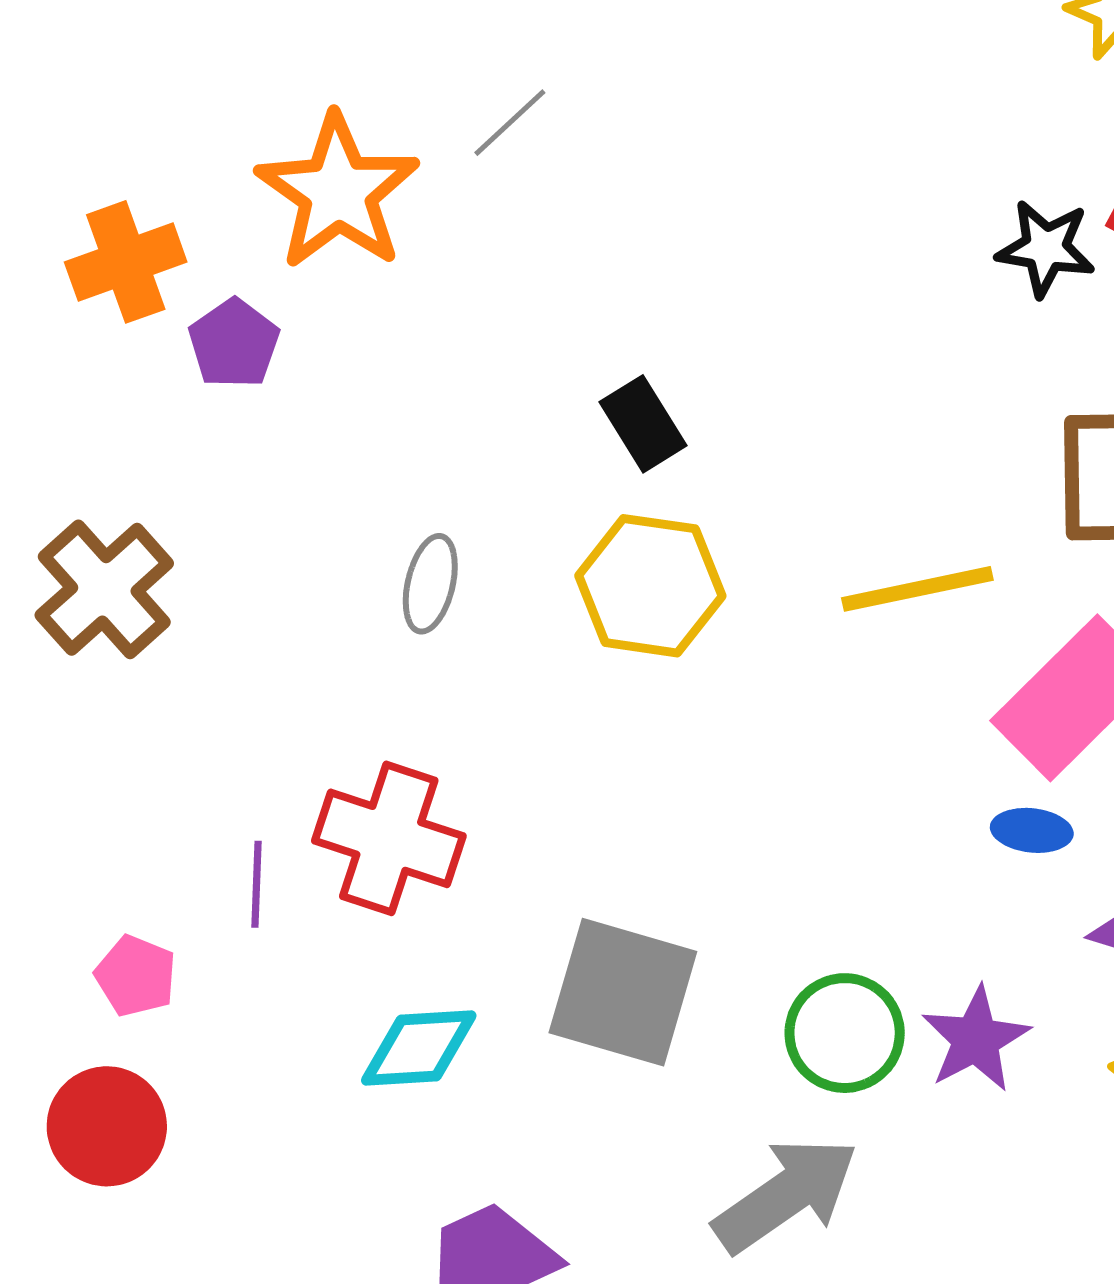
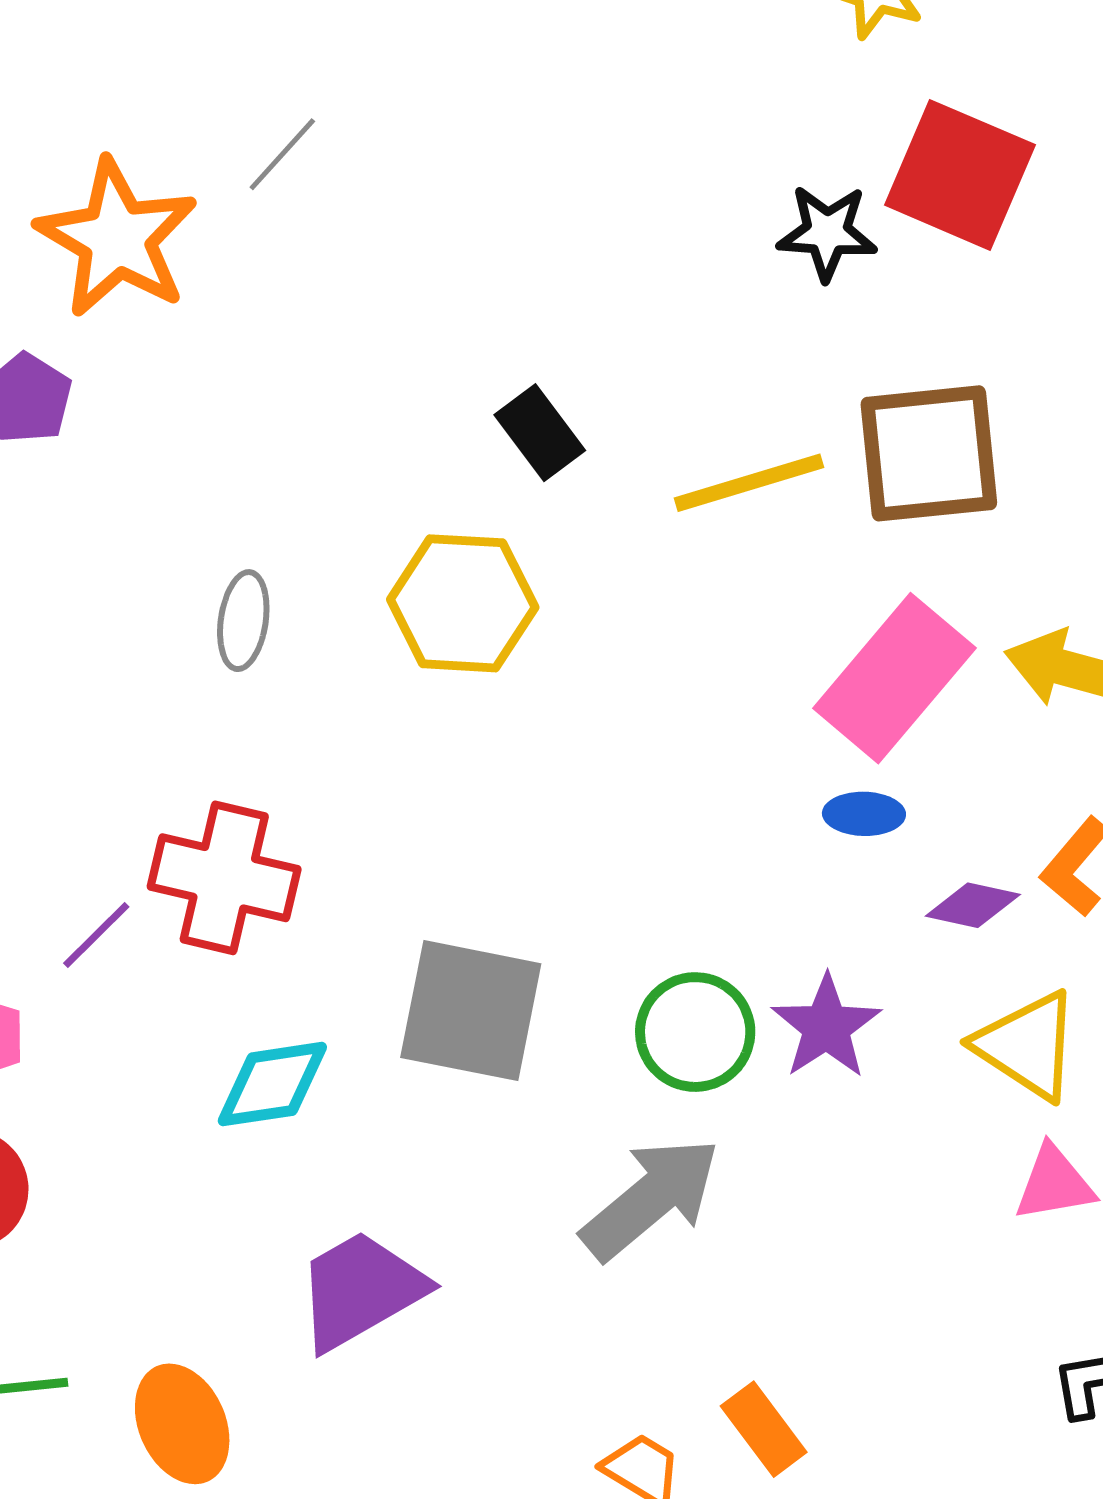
black rectangle: (643, 424) -> (540, 433), moved
yellow line: (917, 589) -> (749, 483), moved
purple line: (256, 884) -> (96, 935), turned 48

